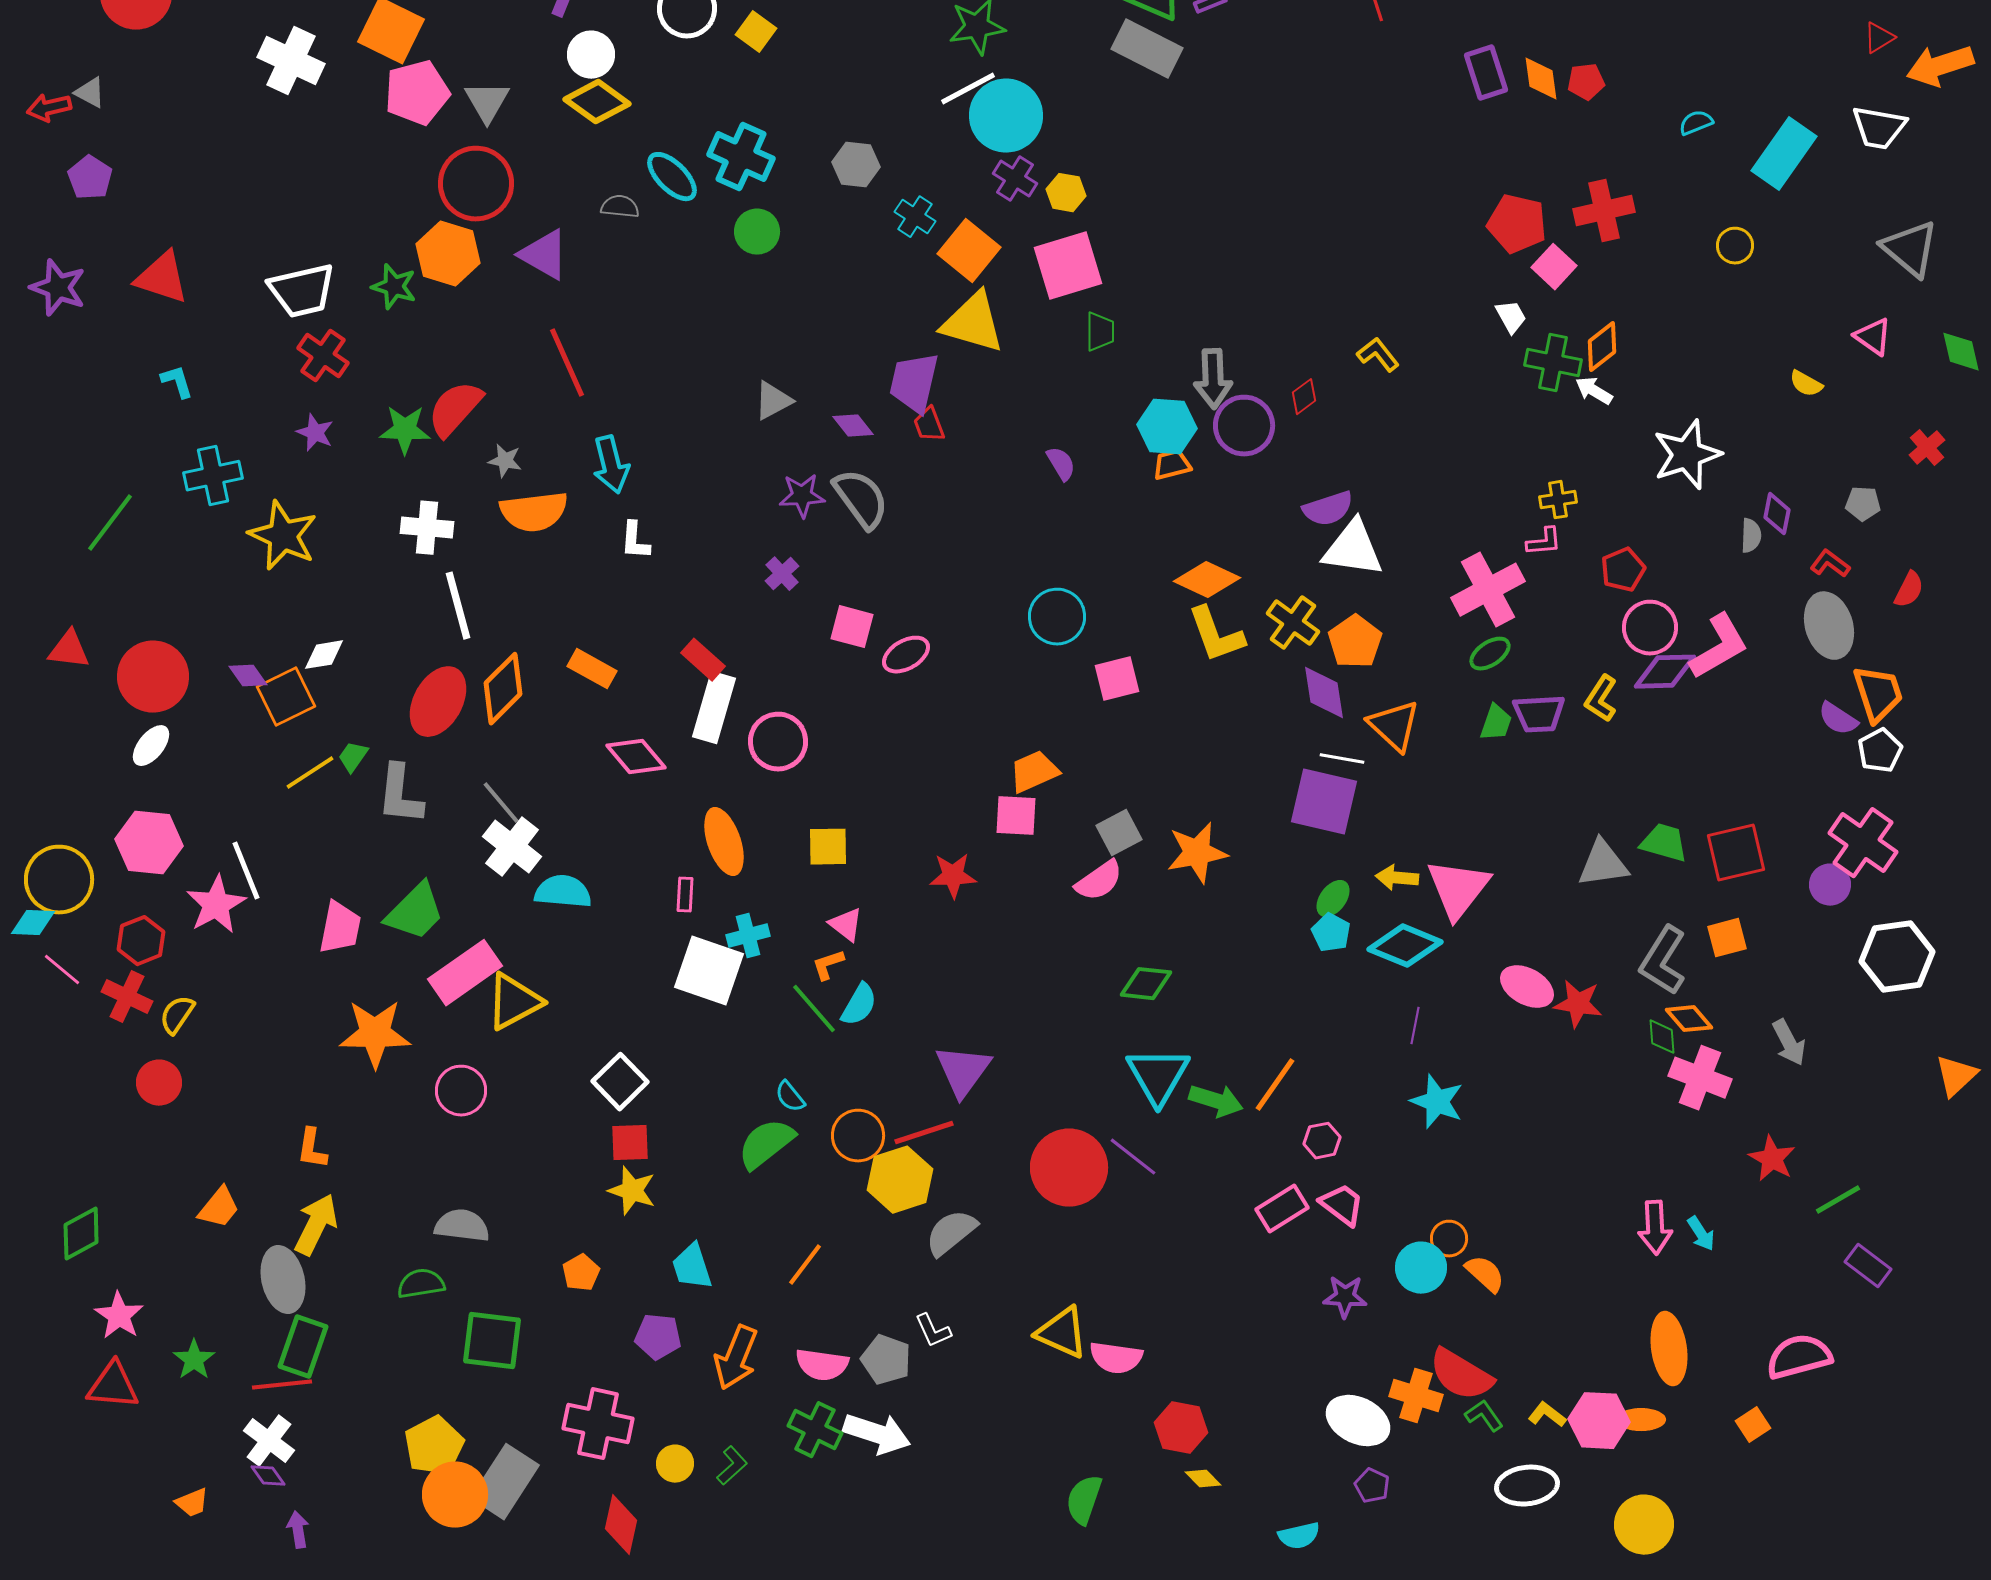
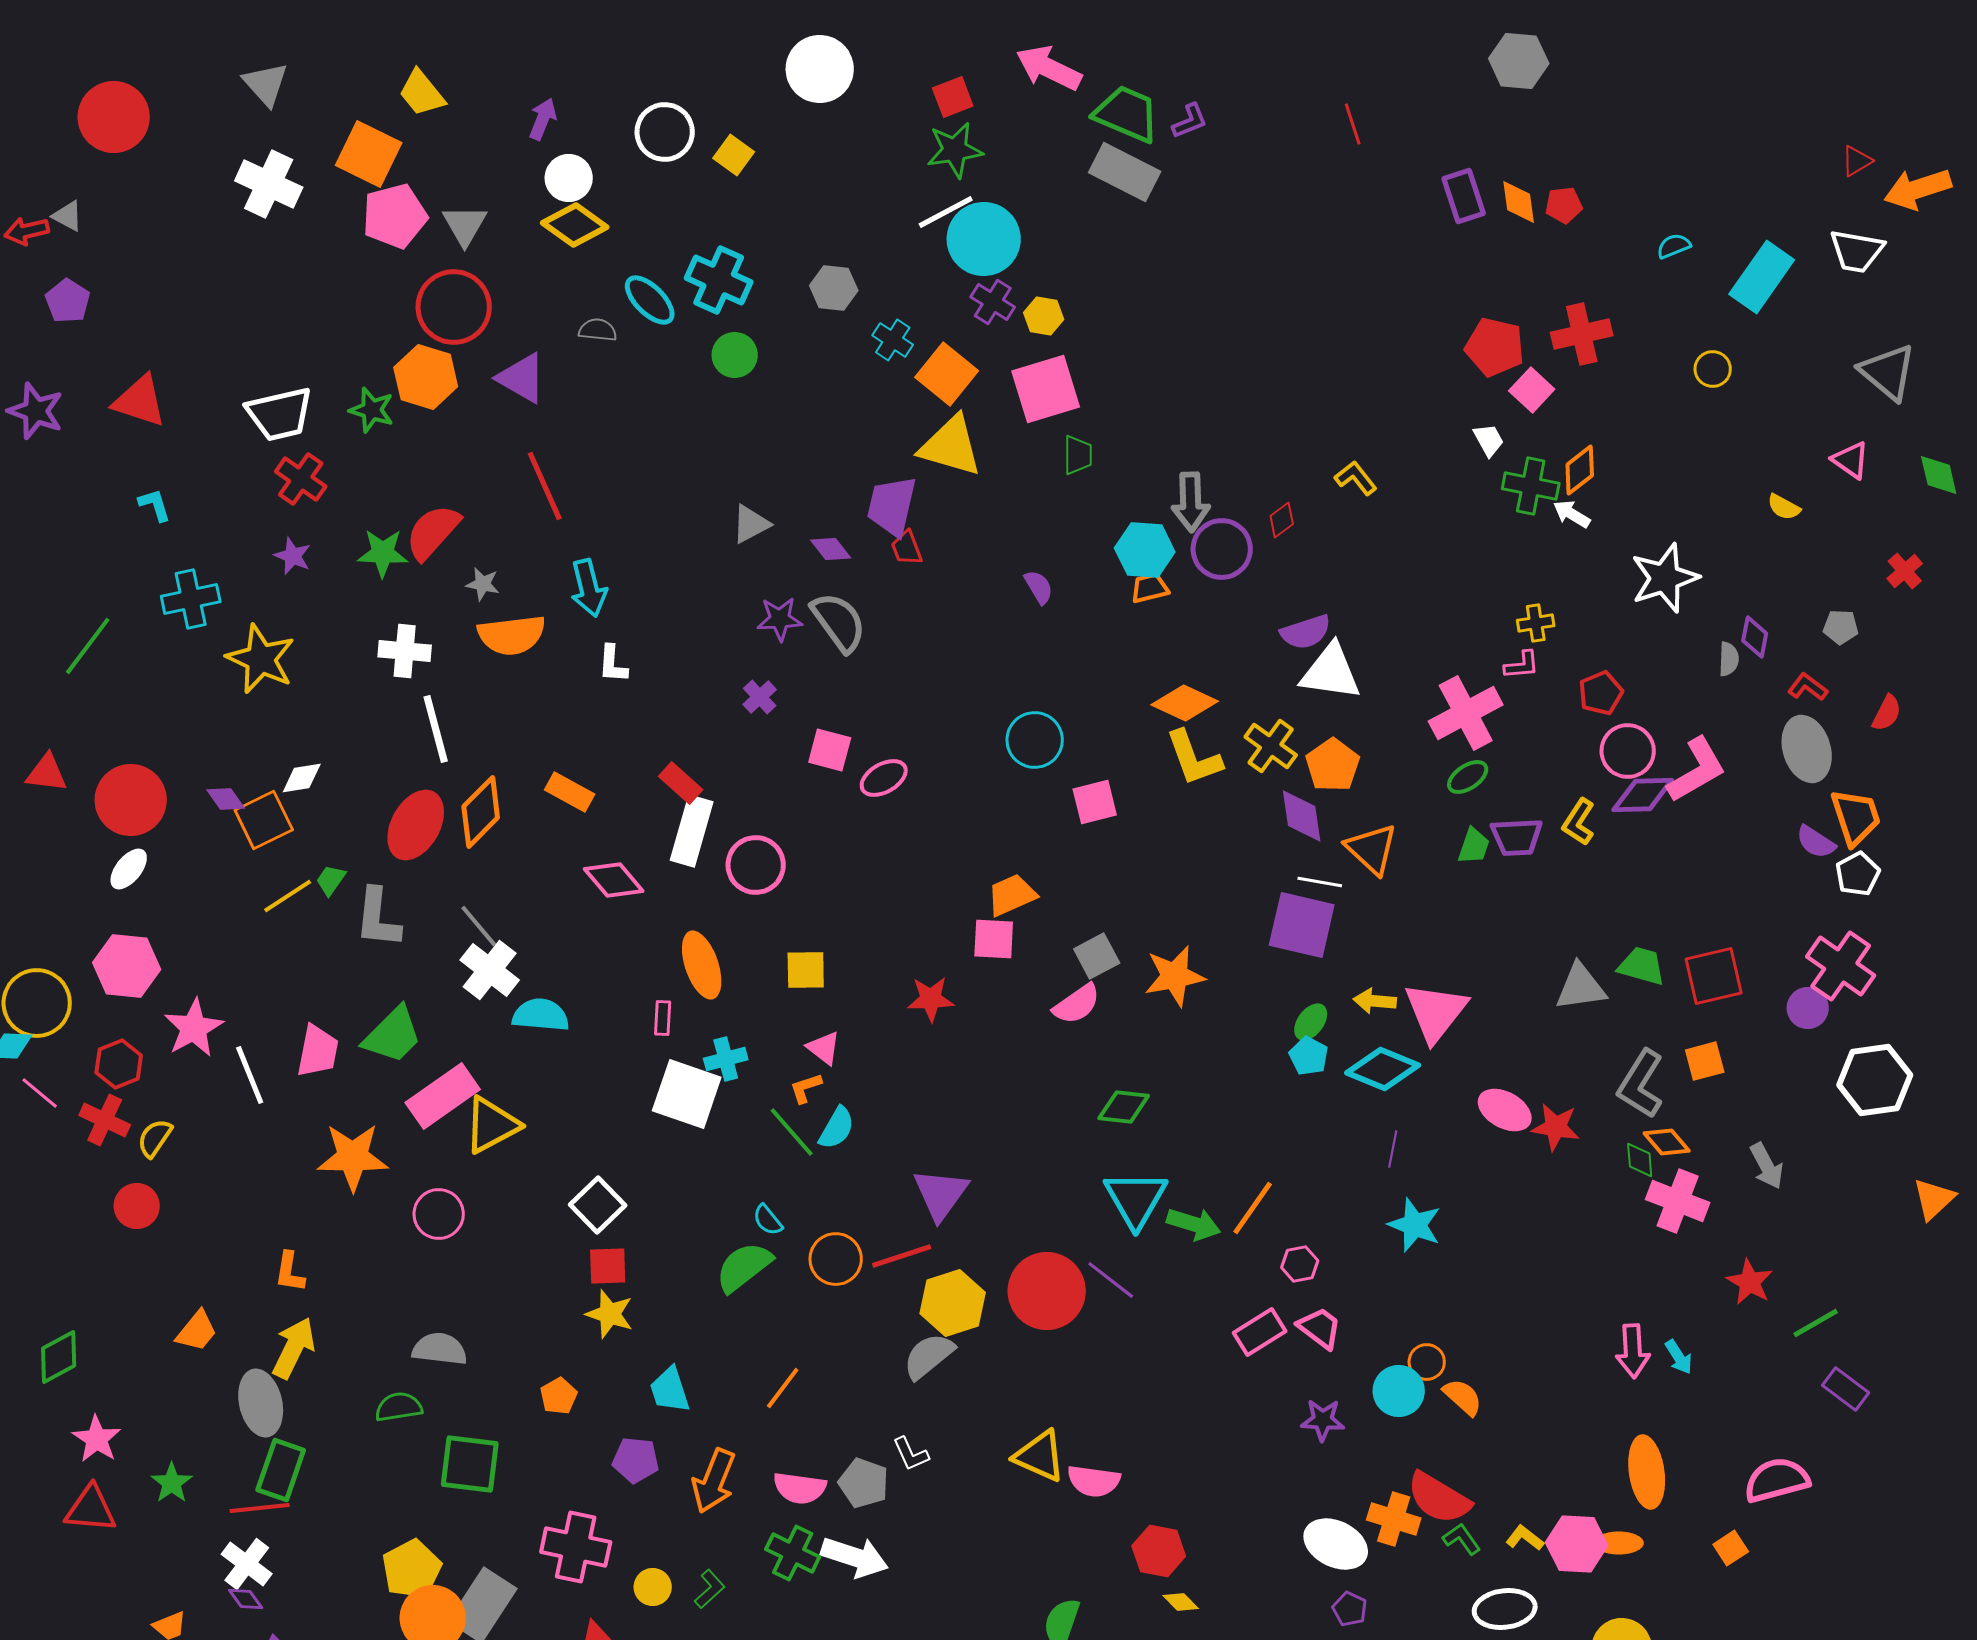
white line: (246, 871) -> (250, 1075), moved
yellow hexagon: (900, 1180) -> (953, 1303), moved

